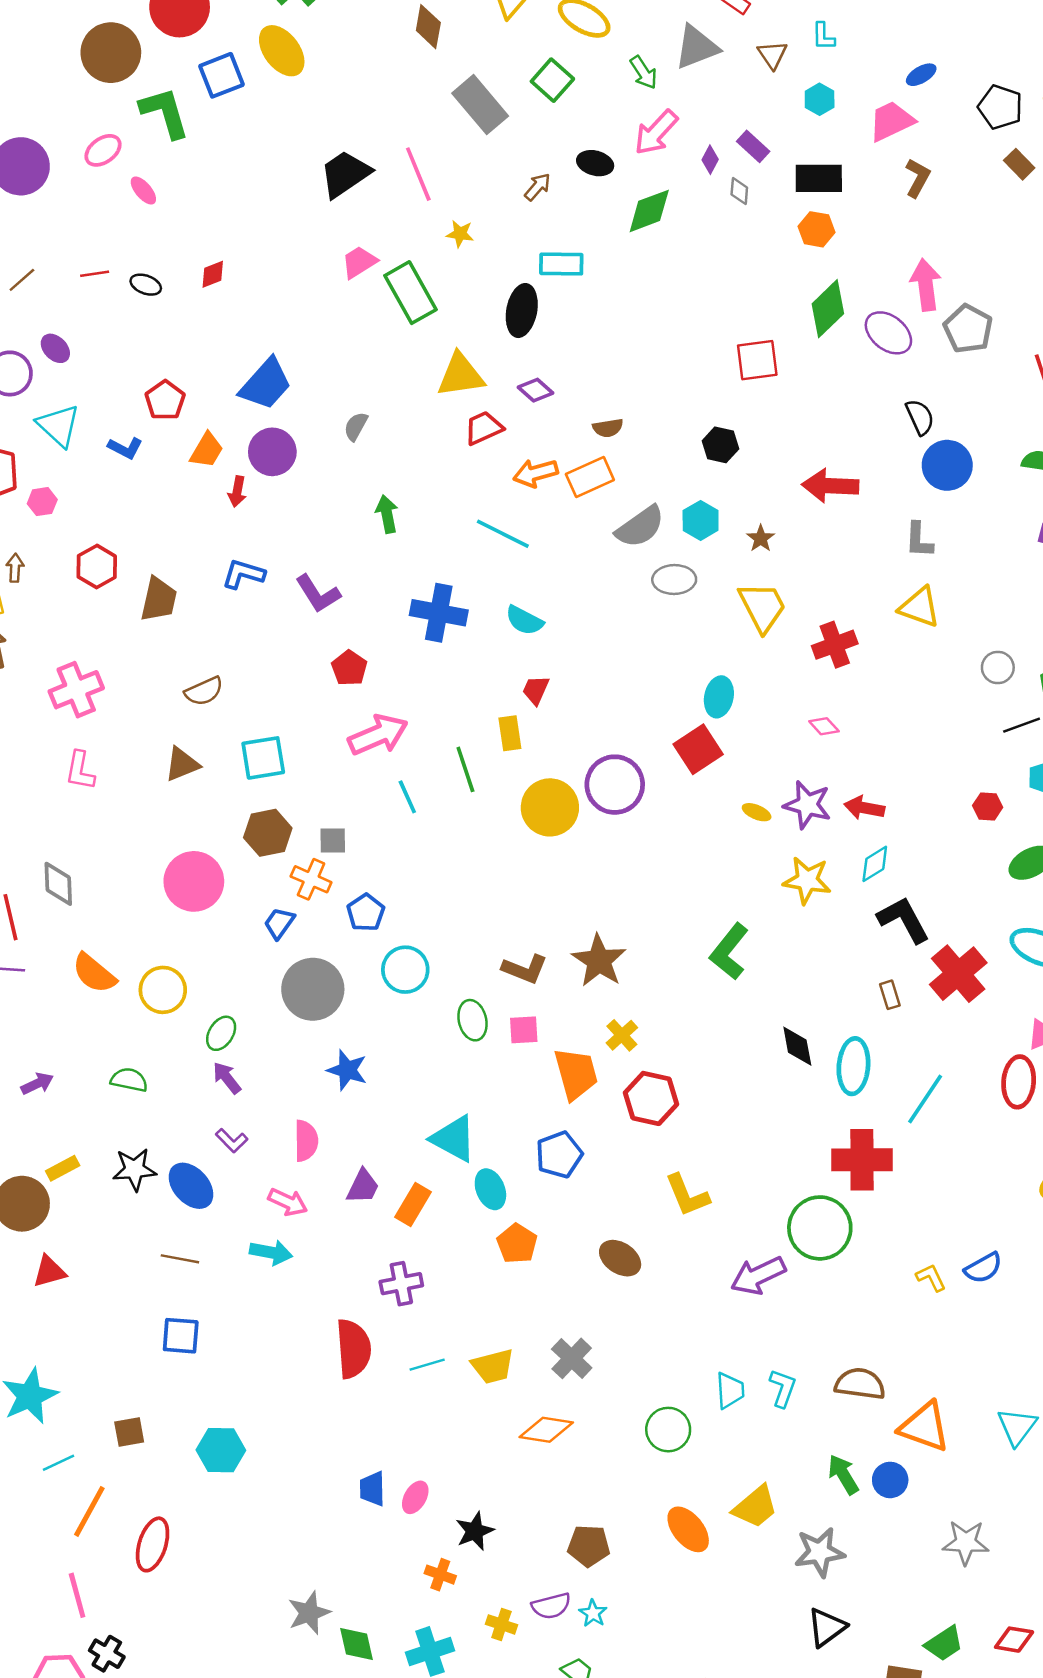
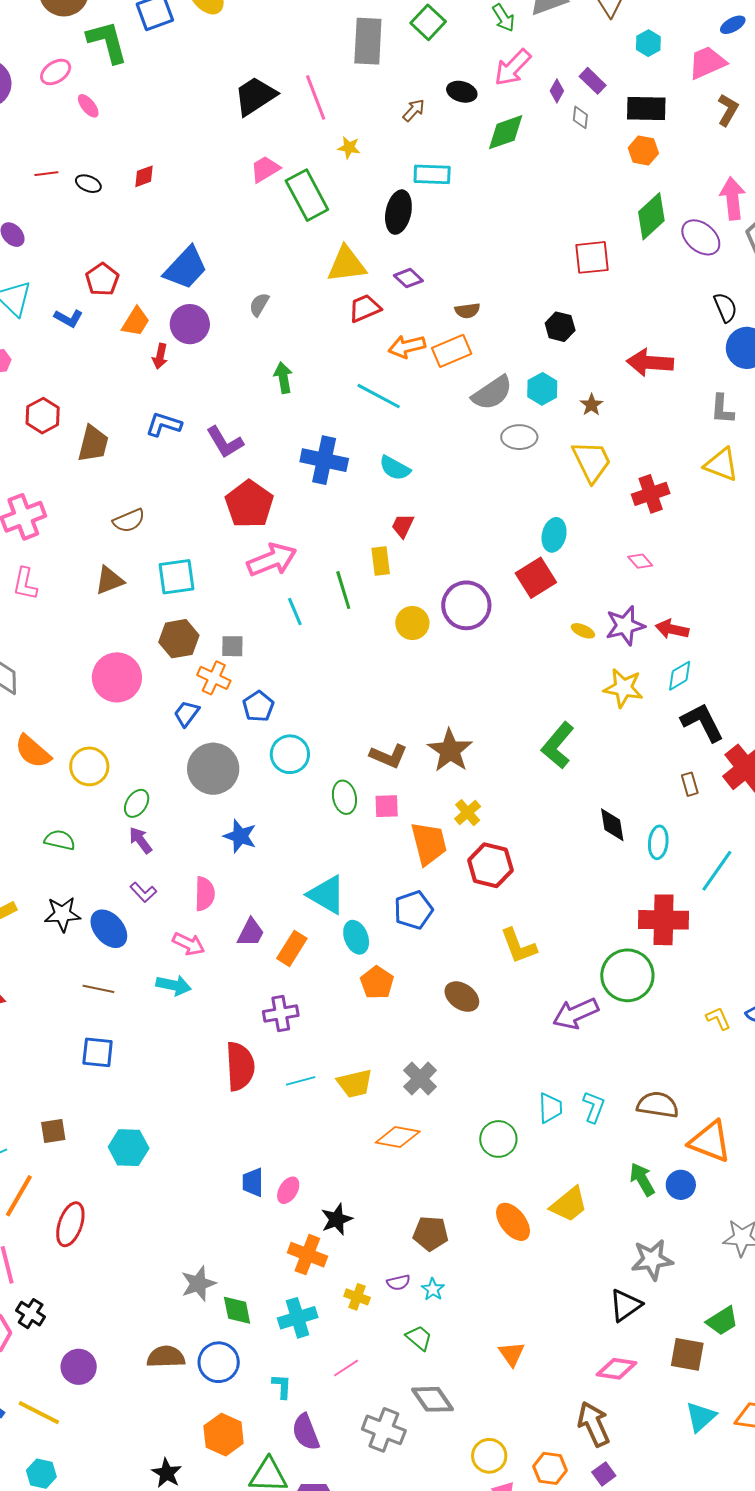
gray rectangle: (480, 105) -> (368, 41), turned 42
red pentagon: (349, 668) -> (249, 504), size x1.6
purple star: (807, 805) -> (625, 626), turned -30
yellow circle: (550, 807) -> (412, 623), size x0.7
cyan ellipse: (853, 1066) -> (658, 842), size x0.7
gray star: (820, 1552) -> (652, 1260), moved
orange cross: (440, 1575) -> (307, 1255), size x1.5
purple semicircle: (551, 1606) -> (398, 1282), size x0.7

